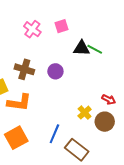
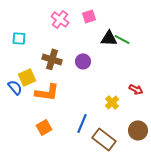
brown circle: (105, 122) -> (138, 130), moved
orange square: (16, 138) -> (44, 127), size x0.7

